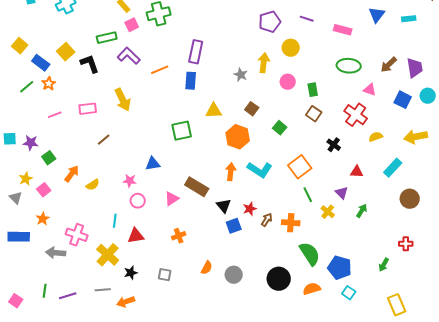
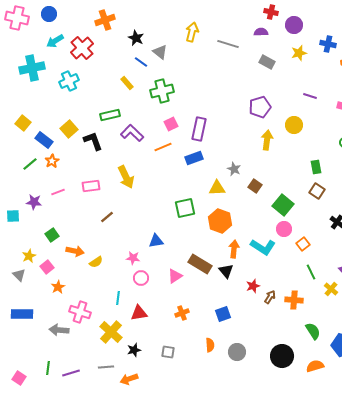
purple pentagon: (270, 22) -> (260, 107), moved
pink square: (132, 25) -> (171, 124), moved
gray star: (241, 75) -> (234, 169), moved
blue rectangle: (191, 81) -> (194, 158), turned 66
pink circle: (288, 82) -> (284, 229), moved
green square: (280, 128) -> (283, 205), size x1.5
orange hexagon: (238, 137) -> (220, 221), moved
purple star: (31, 143) -> (34, 202), moved
orange square: (300, 167) -> (303, 244), size x0.6
orange arrow: (72, 174) -> (75, 251), turned 66
black triangle: (224, 206) -> (226, 271), moved
orange star: (43, 219) -> (58, 287), moved
blue square: (234, 226) -> (223, 314), moved
green semicircle: (310, 254) -> (313, 331), size x0.7
orange semicircle: (207, 268) -> (210, 345), turned -32

